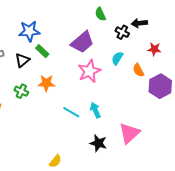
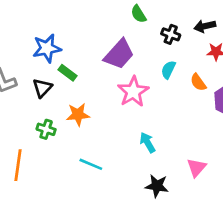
black arrow: (139, 23) -> (205, 26), moved
cyan line: (71, 112) -> (91, 164), moved
pink triangle: (129, 133) -> (196, 168), size x0.7

